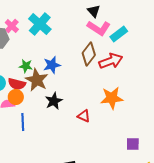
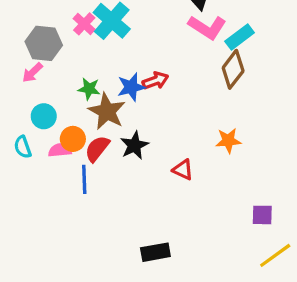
pink cross: (12, 26) -> (84, 24), moved
brown diamond: (89, 54) -> (233, 69), moved
red arrow: (111, 61) -> (155, 81), moved, size x0.7
red semicircle: (17, 84) -> (97, 149), moved, turned 114
orange star: (112, 98) -> (228, 141), size x0.7

